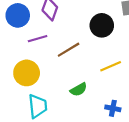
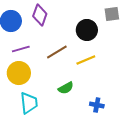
purple line: (38, 39) -> (21, 49), moved
yellow line: (111, 66) -> (86, 60), moved

